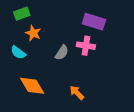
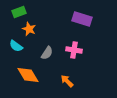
pink cross: (86, 46) -> (74, 50), moved
gray semicircle: (62, 53) -> (47, 53), moved

